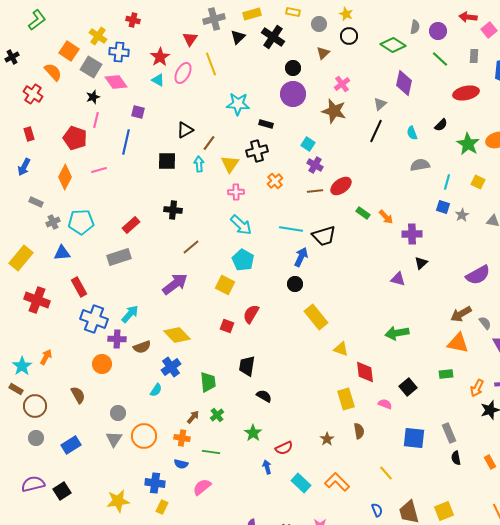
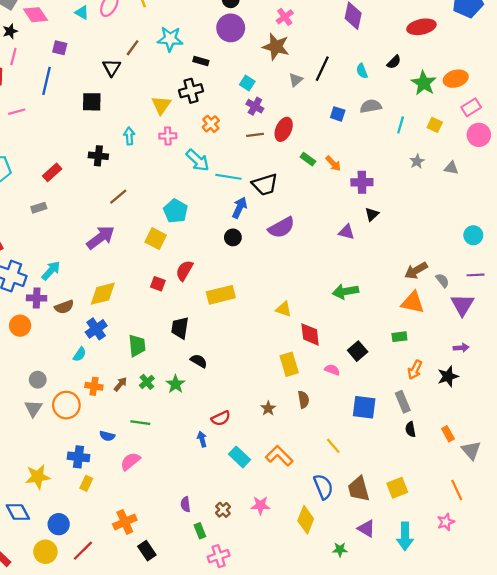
gray triangle: (380, 104) -> (296, 80), moved
black triangle: (185, 130) -> (112, 68), turned -30
brown line: (209, 143) -> (133, 48), moved
cyan arrow: (199, 164) -> (129, 136), moved
red ellipse: (341, 186) -> (284, 129), turned -30
blue square: (443, 207) -> (338, 114), moved
cyan arrow: (241, 225) -> (198, 160), moved
gray rectangle: (119, 257) -> (39, 208), size x0.6
purple semicircle: (478, 275) -> (281, 228), moved
yellow rectangle: (316, 317) -> (221, 295), moved, turned -65
yellow diamond: (177, 335) -> (103, 294), turned -60
orange arrow: (477, 388) -> (415, 370), moved
green star: (253, 433) -> (176, 384), moved
orange cross: (182, 438) -> (94, 386), moved
blue semicircle: (377, 510) -> (323, 487), size x1.6

